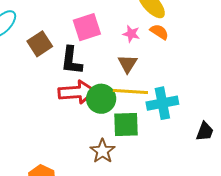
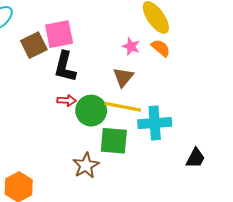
pink square: (87, 27) -> (59, 34), moved
red arrow: (77, 92) -> (67, 100), size x0.5

